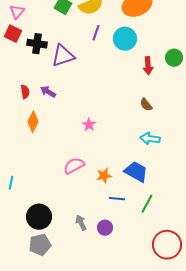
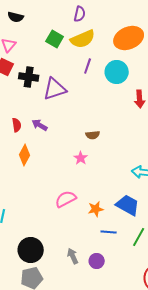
brown semicircle: (146, 105) -> (93, 135), moved, turned -56

